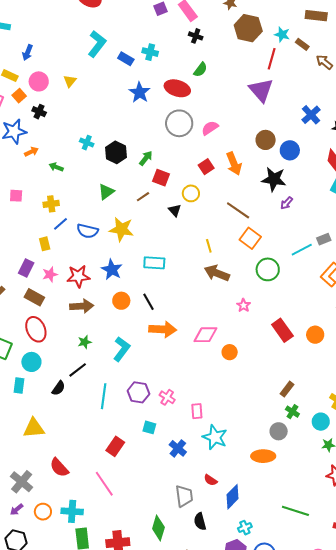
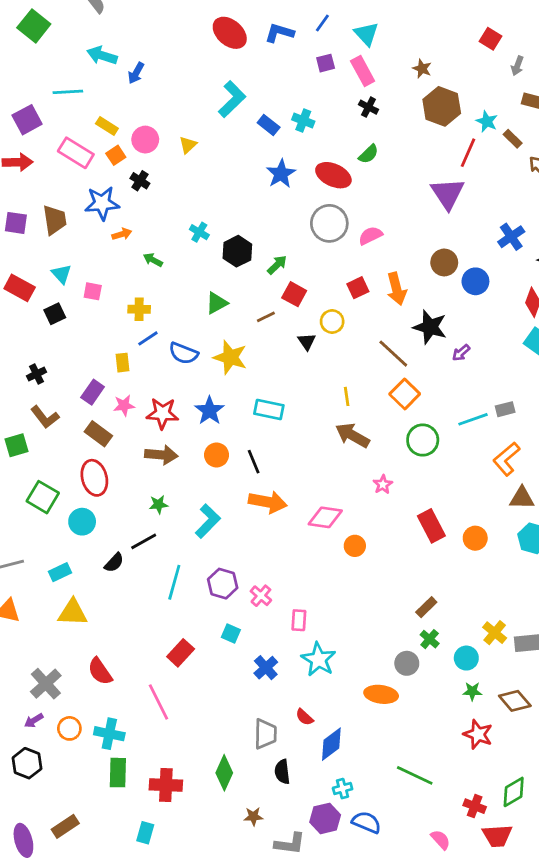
blue arrow: (27, 53) -> (136, 73), moved
black star: (274, 179) -> (430, 327), moved
cyan rectangle: (19, 385) -> (60, 572), moved, turned 49

